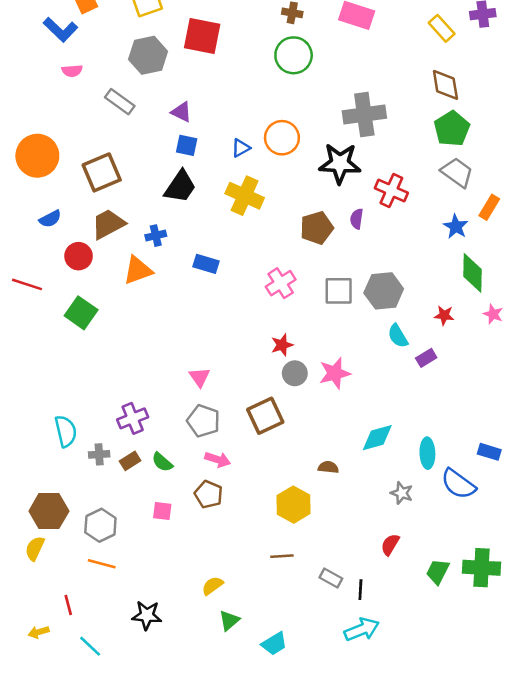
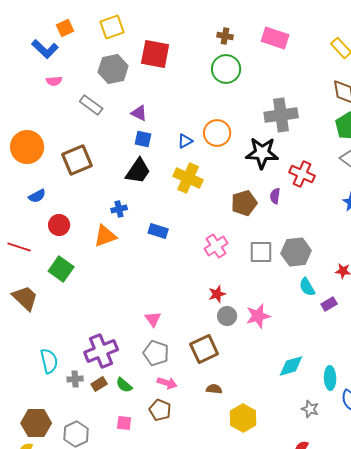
brown trapezoid: (108, 224) -> (25, 298), moved, turned 72
purple cross: (133, 418) -> (101, 351), size x1.4
brown semicircle: (328, 467) -> (214, 389), moved
yellow hexagon: (294, 505) -> (243, 418), moved

